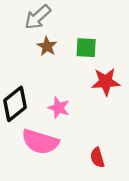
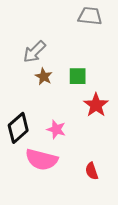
red star: (106, 82) -> (96, 105), turned -30

